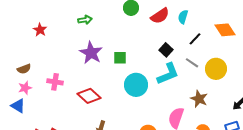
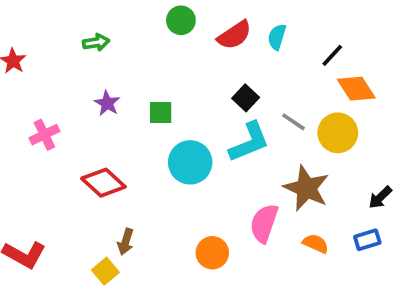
orange diamond: (225, 30) -> (356, 89), moved
black line: (195, 39) -> (332, 55), moved
purple star: (91, 53) -> (107, 103), size x0.6
pink cross: (55, 82) -> (44, 135), moved, turned -35
brown star: (199, 99) -> (306, 188), size x1.4

